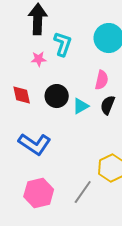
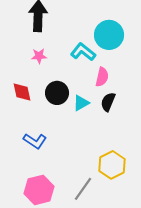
cyan L-shape: (63, 44) -> (83, 52), moved, turned -70
blue L-shape: (35, 144) -> (35, 141), size x0.7

